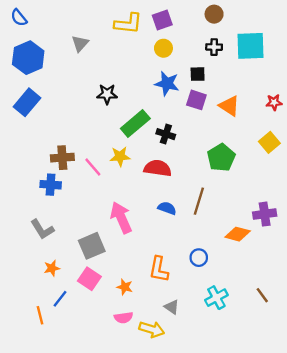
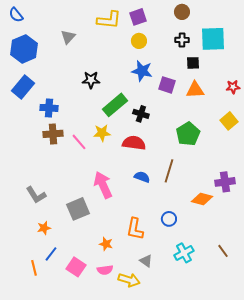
black square: (198, 74) -> (193, 63), moved
orange triangle: (229, 106) -> (195, 90), turned -36
blue cross: (51, 185) -> (49, 108), moved
pink square: (89, 279) -> (76, 267), moved

